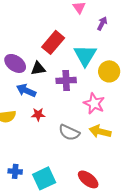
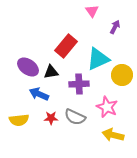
cyan triangle: (85, 55) -> (98, 59), turned 35
gray semicircle: (69, 132) -> (75, 117), moved

